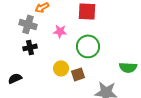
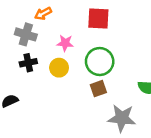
yellow circle: (61, 68) -> (59, 68), moved
brown square: (78, 74) -> (98, 89), moved

